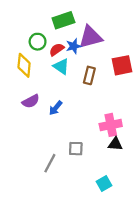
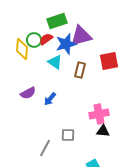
blue star: (74, 46) -> (66, 44), size x1.5
red semicircle: (57, 50) -> (46, 39), moved
yellow diamond: (24, 65) -> (22, 49), moved

